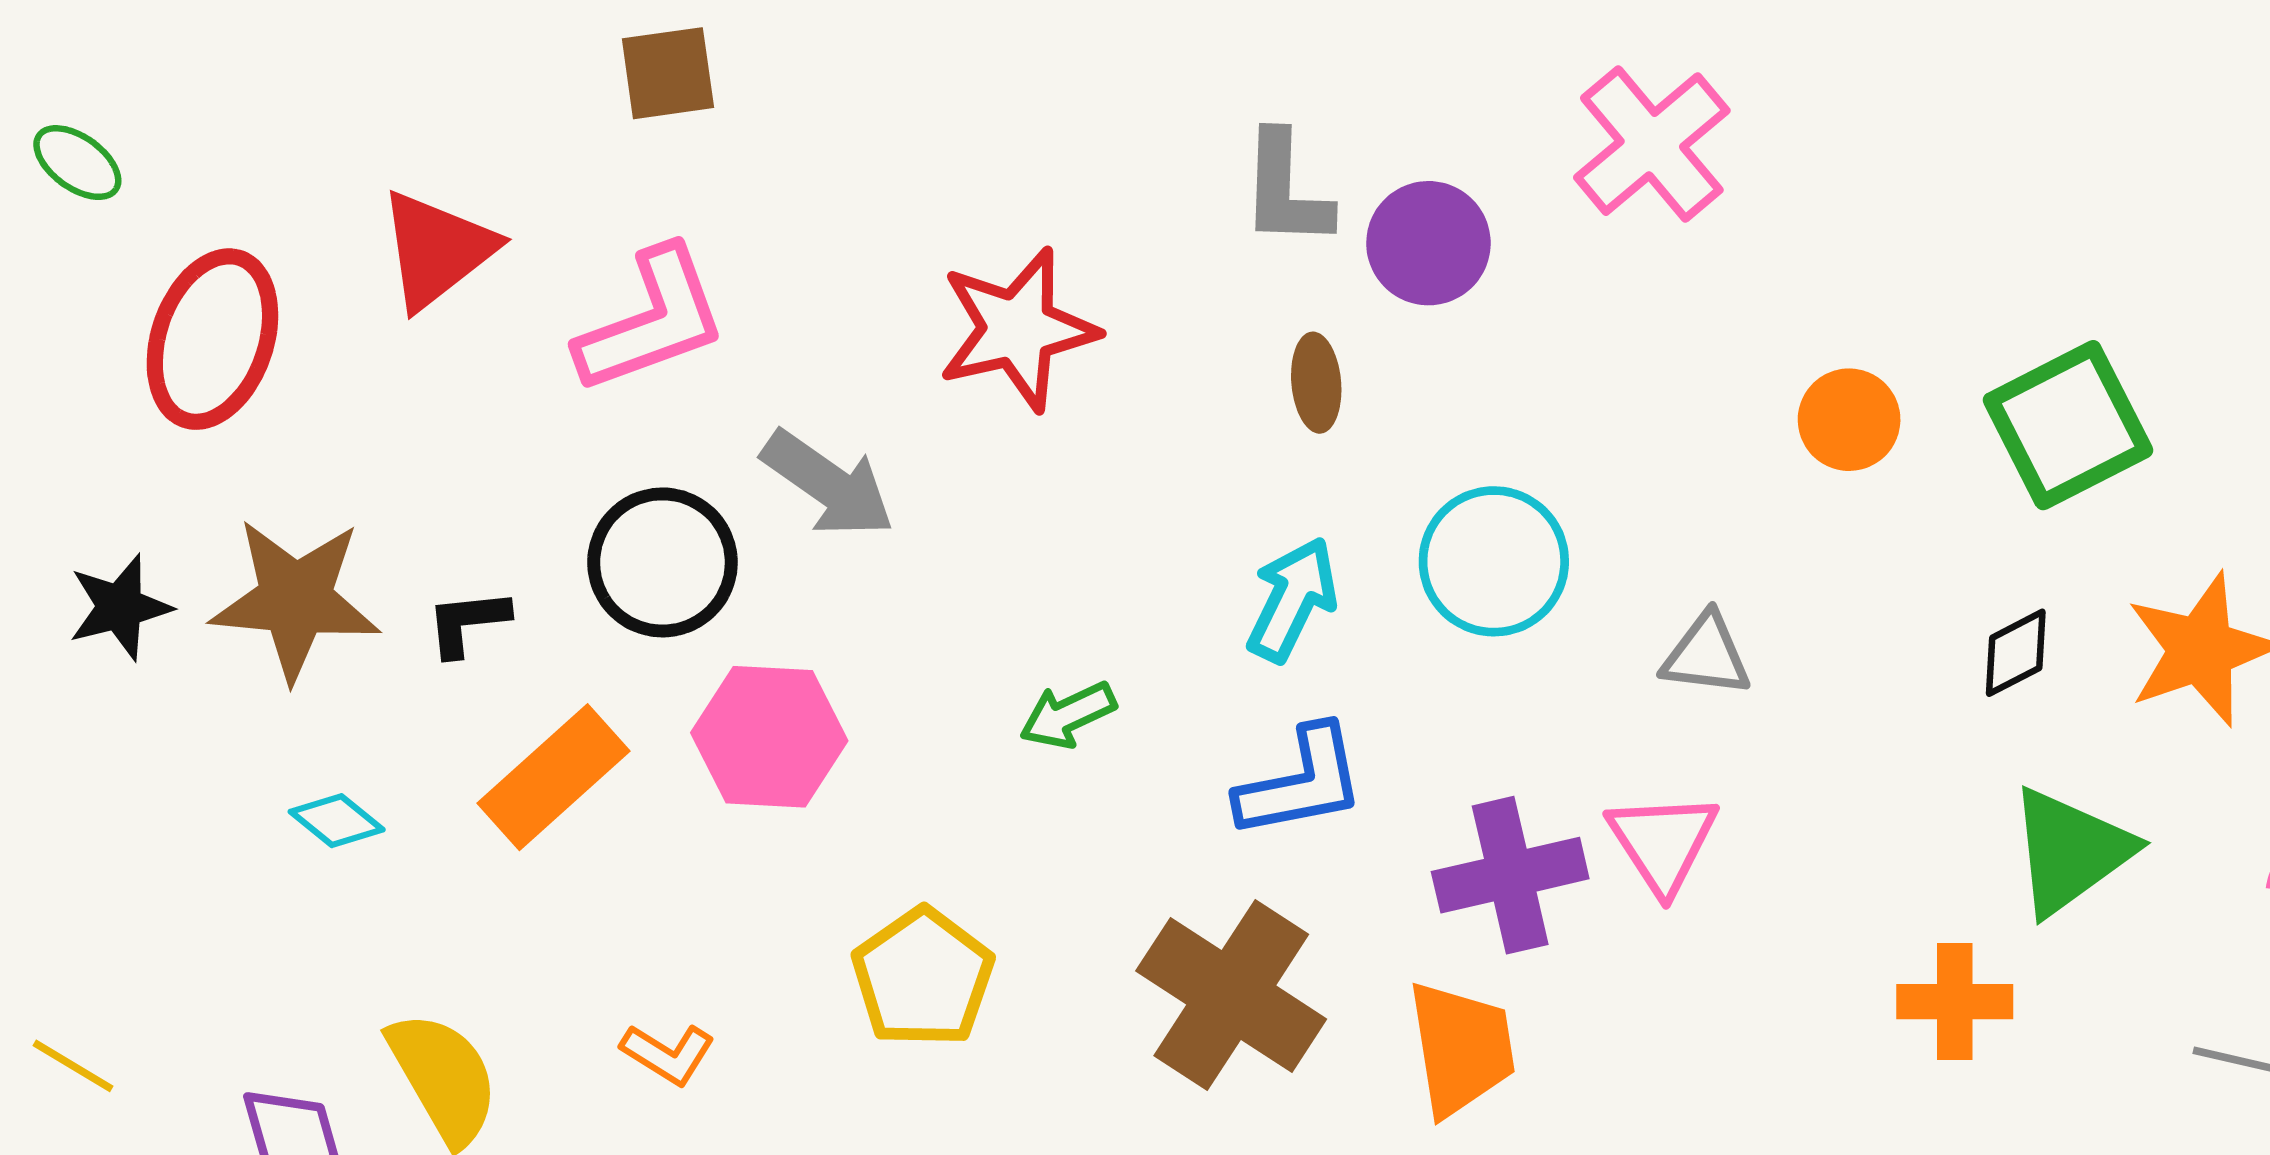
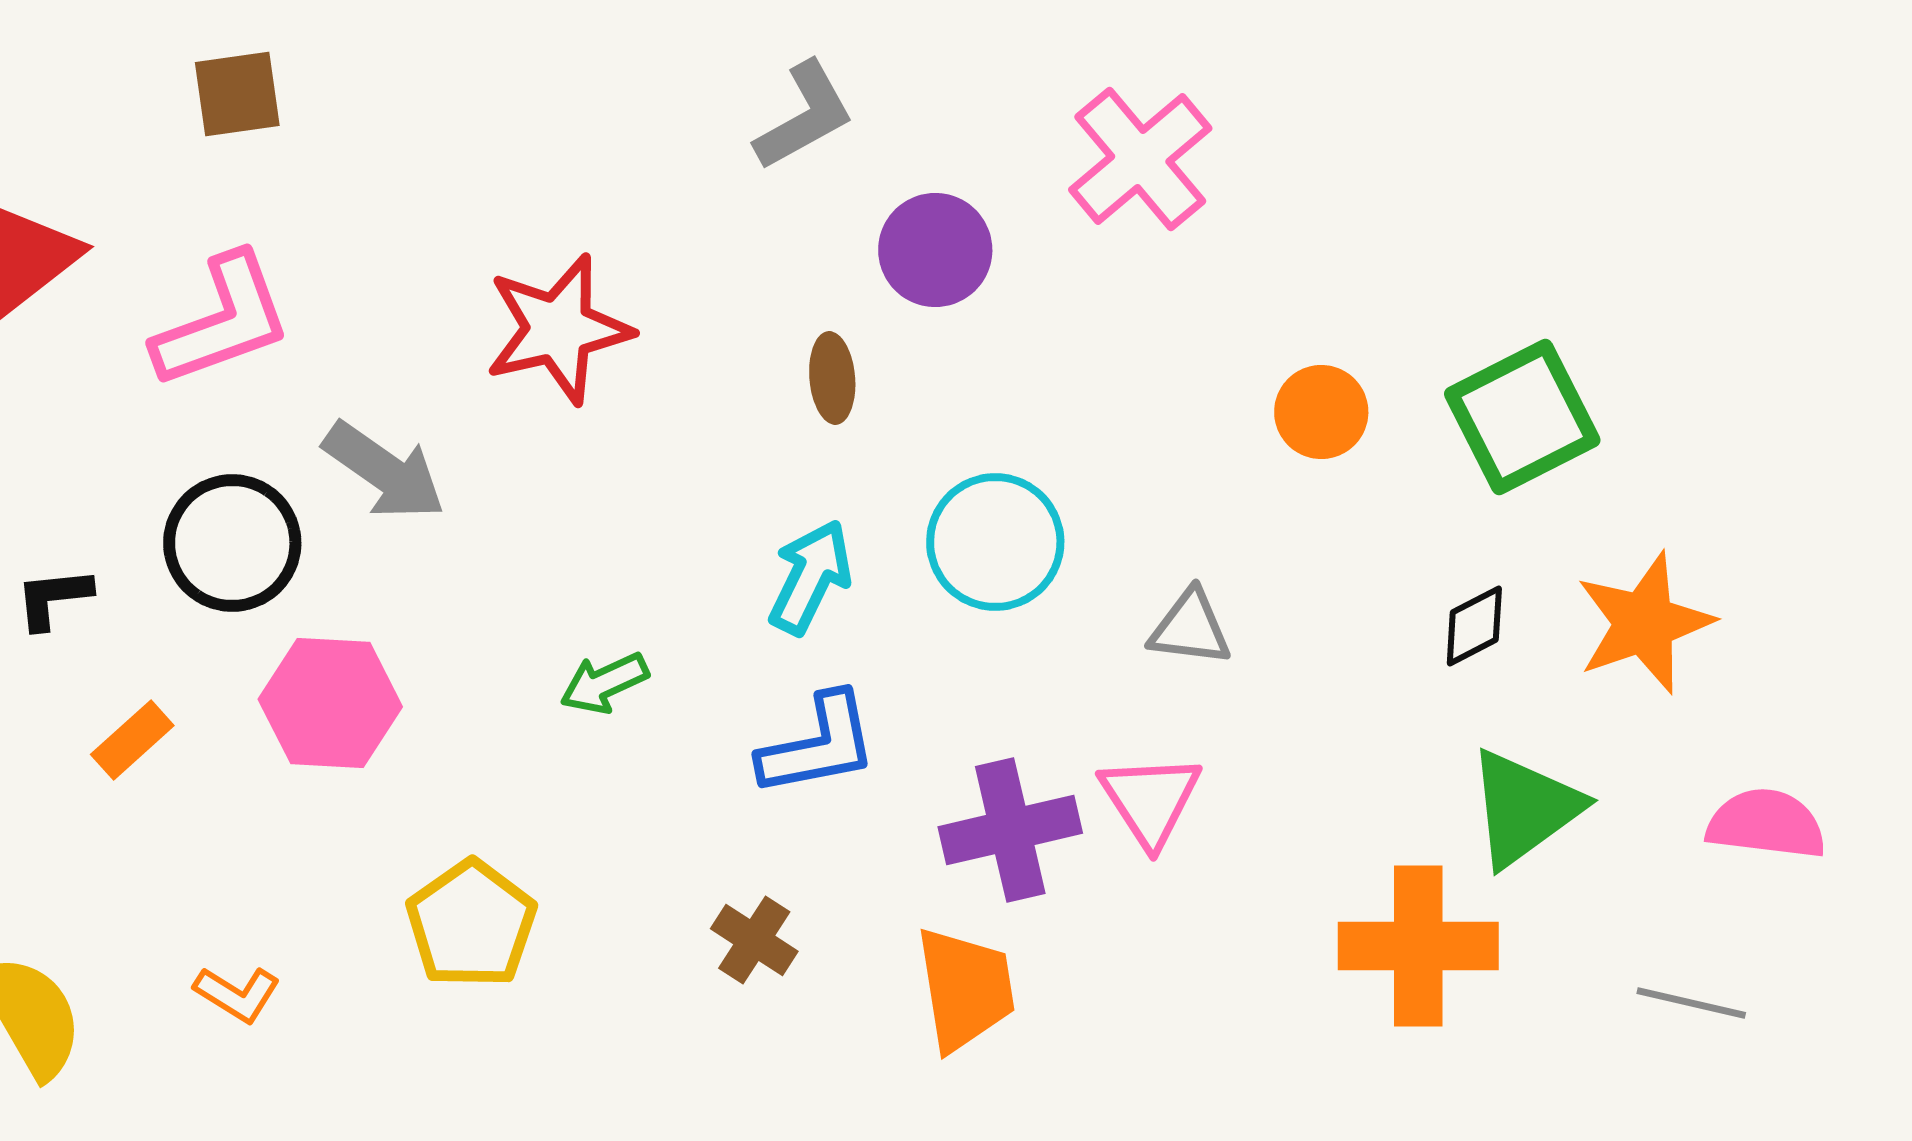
gray L-shape: (1286, 190) -> (804, 116), moved, turned -121
orange rectangle: (554, 777) -> (132, 740), size x0.6
brown cross: (1231, 995) -> (754, 940), size x0.5
orange cross: (1955, 1002) -> (1418, 946), size x1.5

